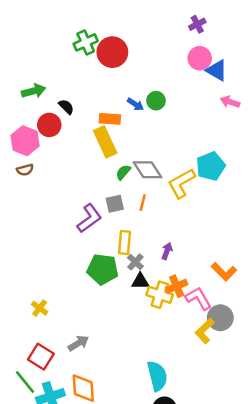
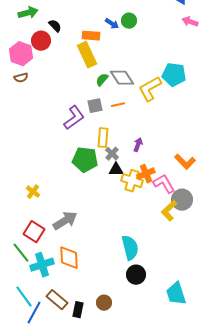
cyan pentagon: (211, 166) -> (174, 75), turned 30
orange line: (143, 203) -> (118, 105), turned 64
gray arrow: (78, 343) -> (65, 221), size x1.4

